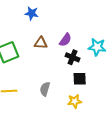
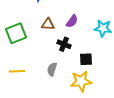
black cross: (73, 57) -> (64, 44), moved
yellow star: (75, 101) -> (81, 81), size x1.5

